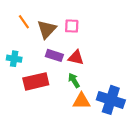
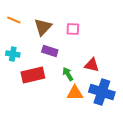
orange line: (24, 22) -> (14, 20), moved, turned -32
pink square: (72, 26) -> (73, 29), moved
red triangle: (76, 58) -> (92, 65), moved

